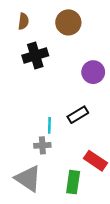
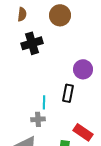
purple circle: (93, 72) -> (83, 69), moved
black rectangle: (78, 115) -> (68, 93), turned -48

